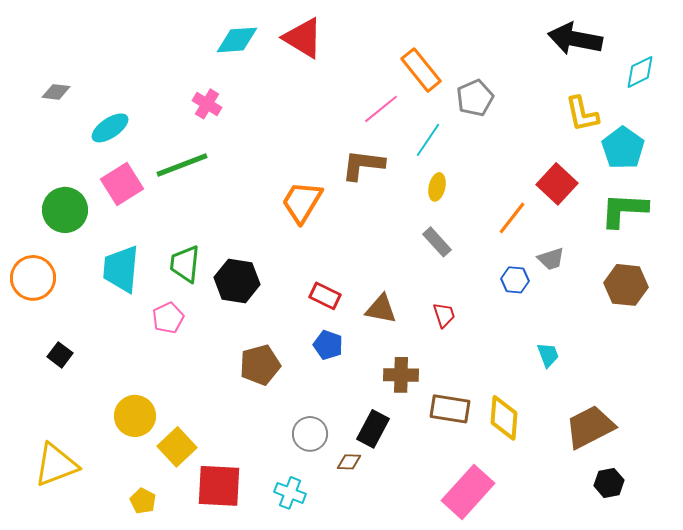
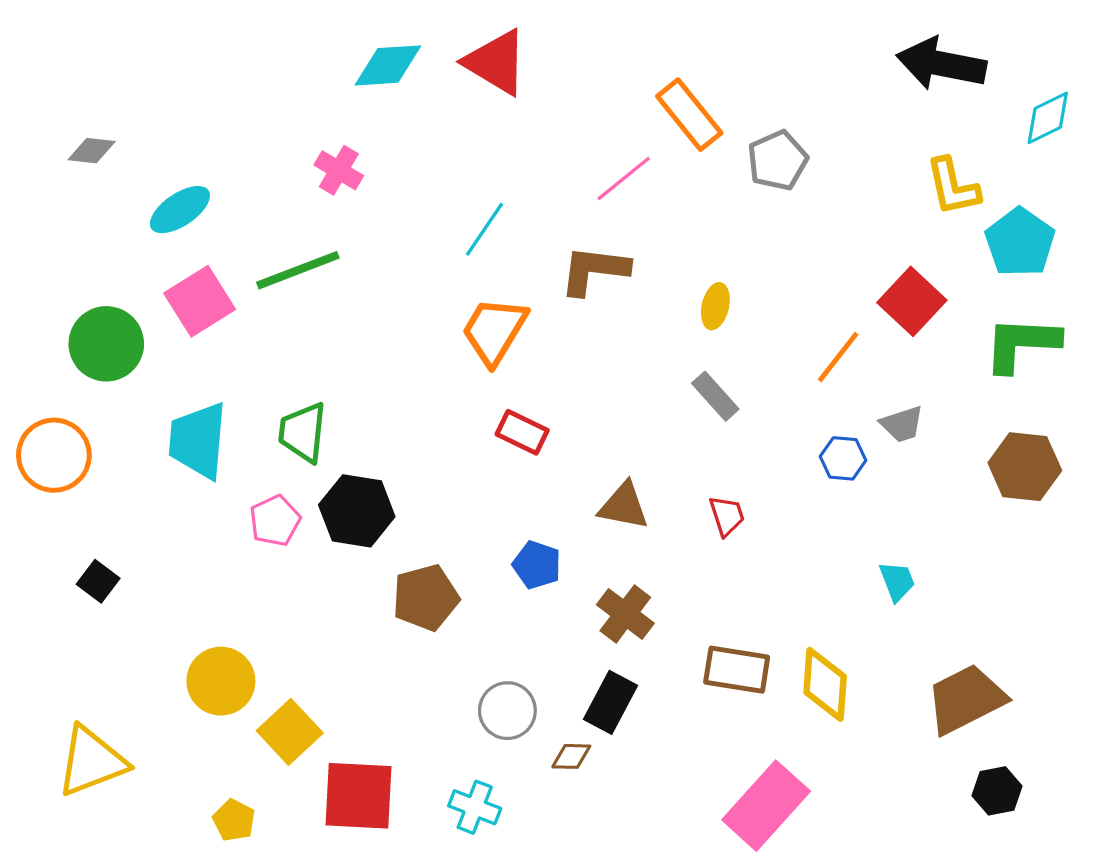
cyan line: (428, 140) -> (485, 229), moved
black hexagon: (237, 281) -> (357, 511), moved
red rectangle: (325, 296) -> (522, 432), moved
brown cross: (401, 375) -> (625, 614), moved, turned 36

